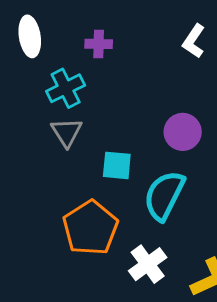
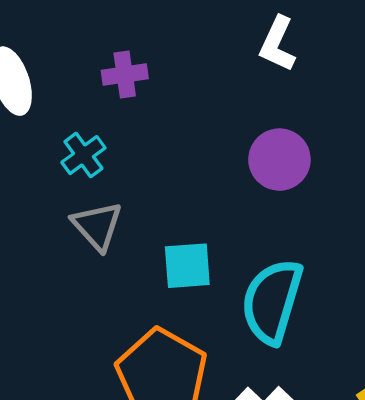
cyan cross: (66, 88) -> (83, 155), size x0.7
purple circle: (183, 132) -> (279, 160), moved

